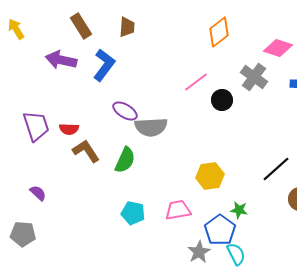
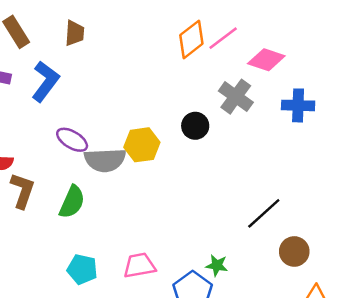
pink line: (196, 82) -> (223, 38), moved
brown L-shape: (86, 151) -> (23, 191), turned 52
yellow hexagon: (210, 176) -> (142, 145), moved

